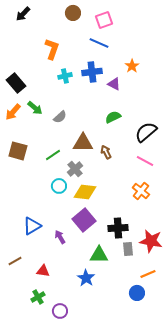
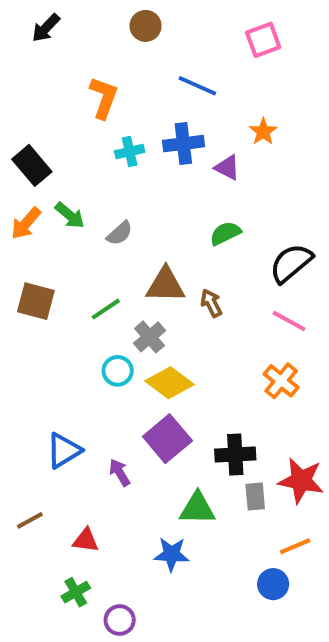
pink square: (104, 20) -> (263, 40), moved
yellow diamond: (85, 192) -> (169, 383), turned 30
blue star: (86, 278) -> (171, 554), turned -30

